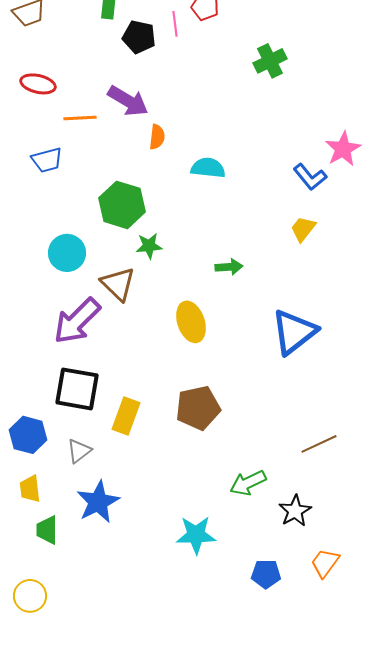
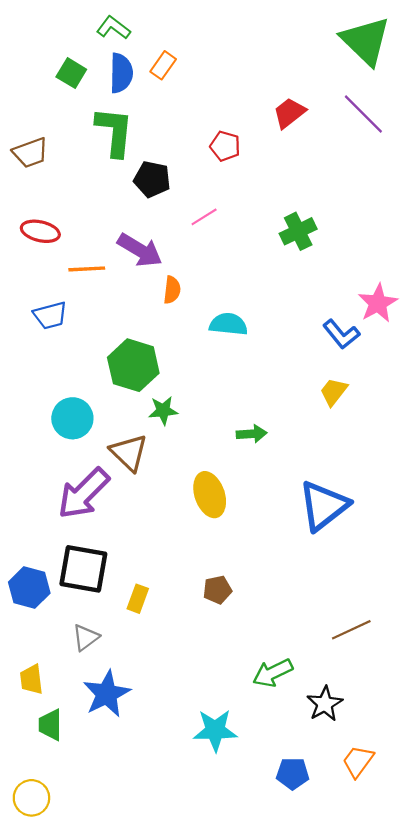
pink line: (175, 24) -> (204, 217), moved, turned 65
green cross: (270, 61) -> (298, 231), moved
brown pentagon: (198, 408) -> (217, 590), size x0.6
yellow rectangle: (126, 416) -> (138, 599), size x0.7
blue hexagon: (28, 435) -> (29, 588), moved

